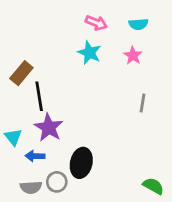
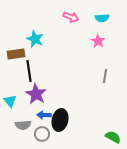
cyan star: (89, 53) -> (35, 39), moved
brown rectangle: (21, 73) -> (16, 54), turned 42
blue arrow: (35, 156) -> (44, 115), moved
gray semicircle: (31, 187) -> (23, 125), moved

